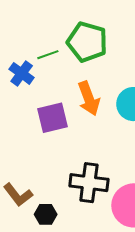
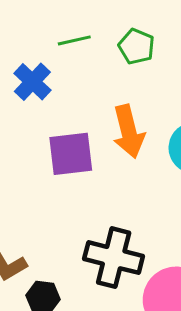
green pentagon: (87, 42) -> (136, 46), size x0.6
green line: (48, 55) -> (74, 40), moved

